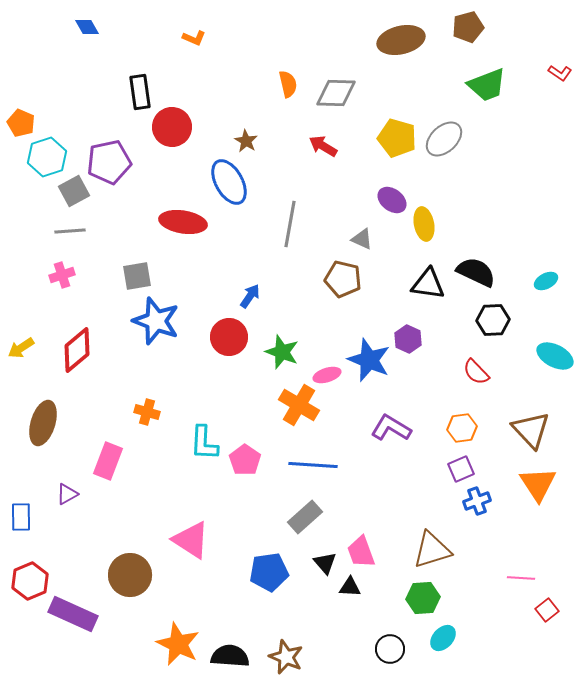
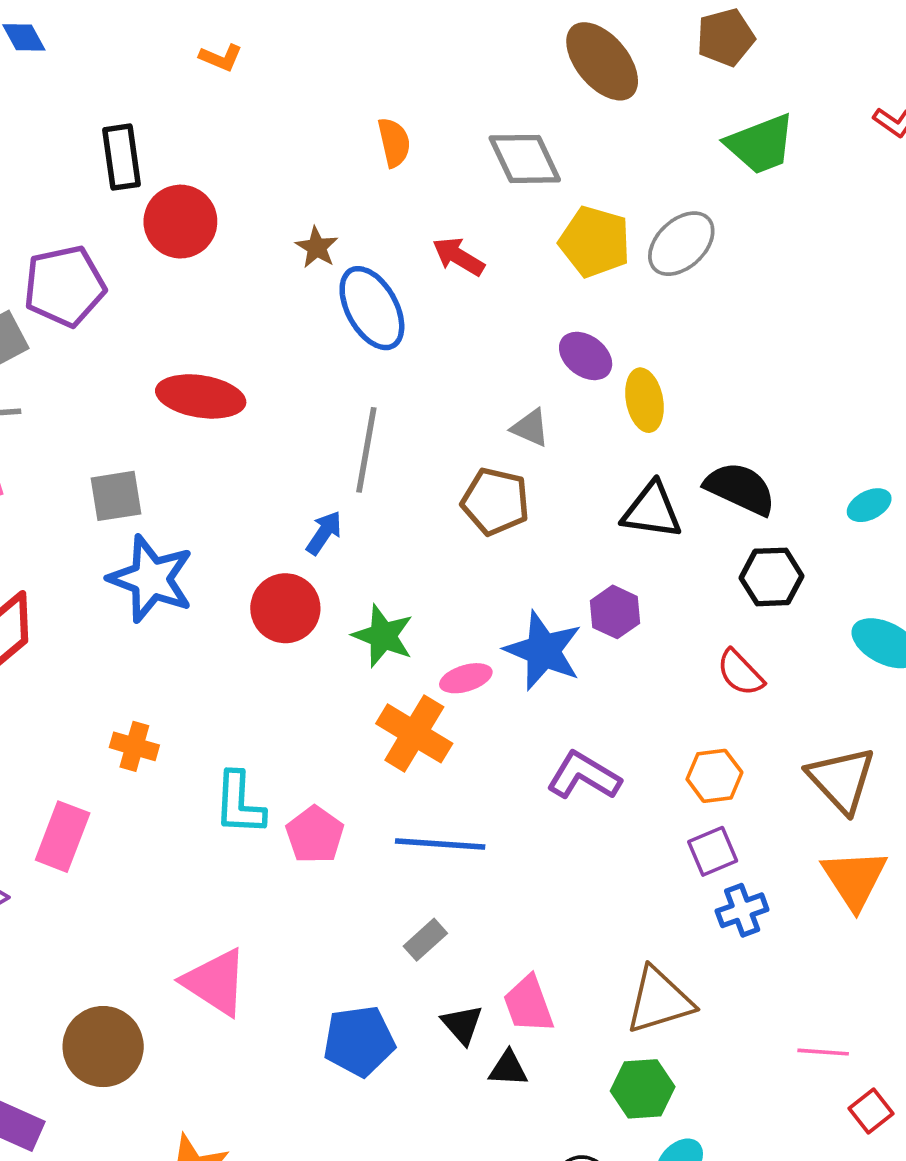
brown ellipse: (401, 40) -> (602, 61), turned 63
gray diamond: (336, 93) -> (525, 159), moved, turned 63
blue ellipse: (229, 182) -> (372, 308), moved
gray line: (290, 224) -> (366, 450), moved
gray rectangle: (305, 517) -> (425, 940), size x0.7

